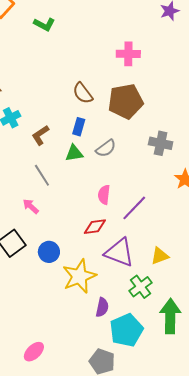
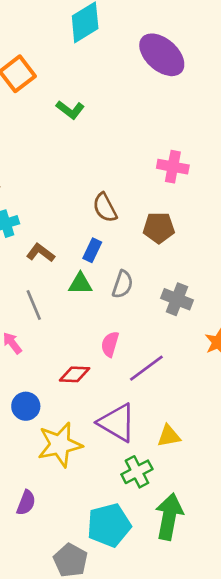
brown pentagon: (126, 101) -> (159, 228), size x0.7
brown L-shape: (40, 135) -> (40, 253), turned 60
gray cross: (161, 143) -> (177, 299), moved
gray semicircle: (106, 148) -> (123, 284), turned -45
red diamond: (95, 227) -> (75, 374), moved
purple semicircle: (102, 307) -> (26, 503), moved

